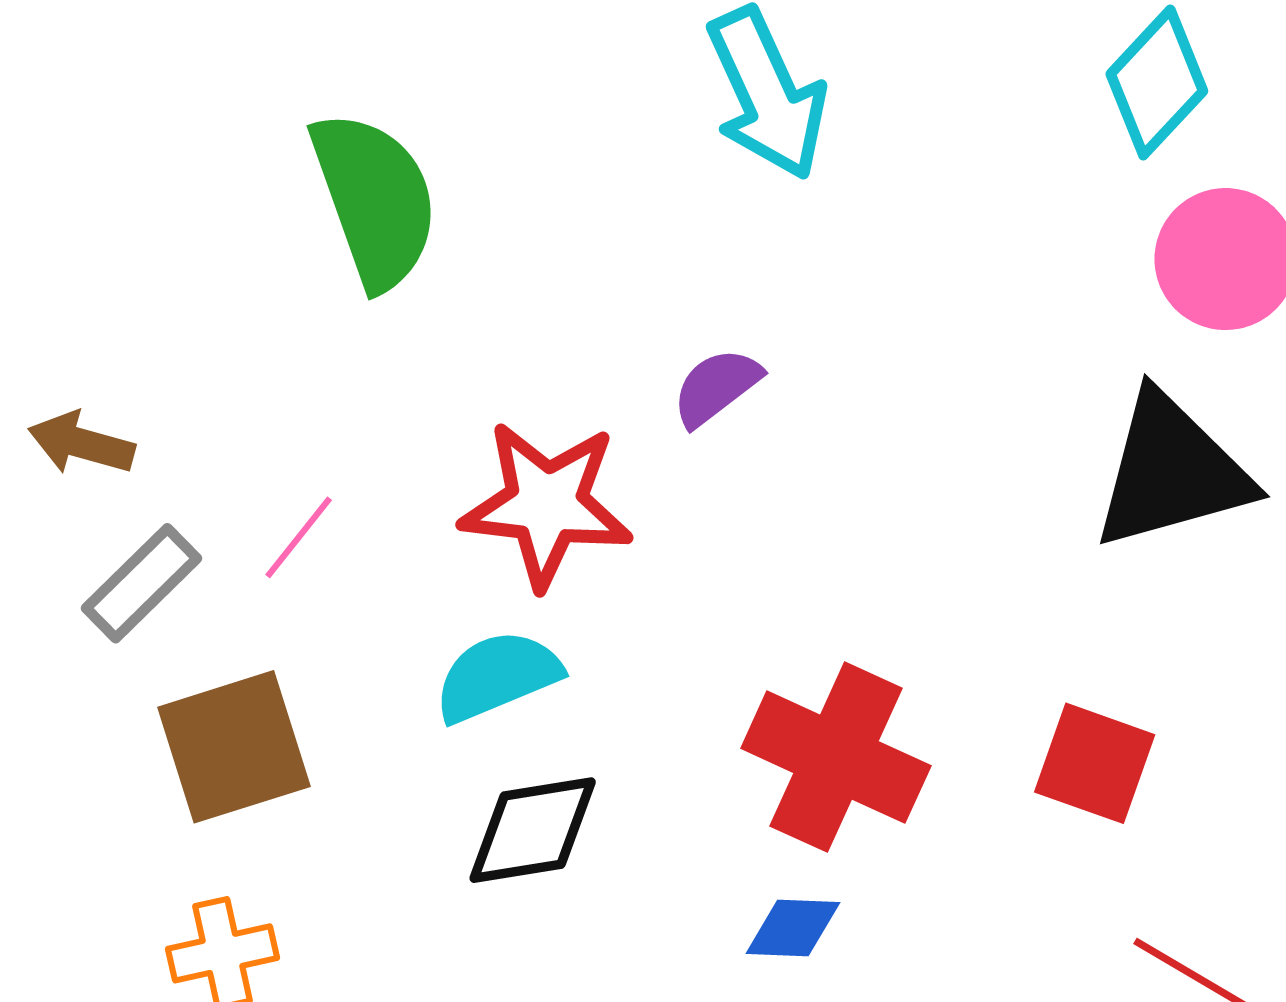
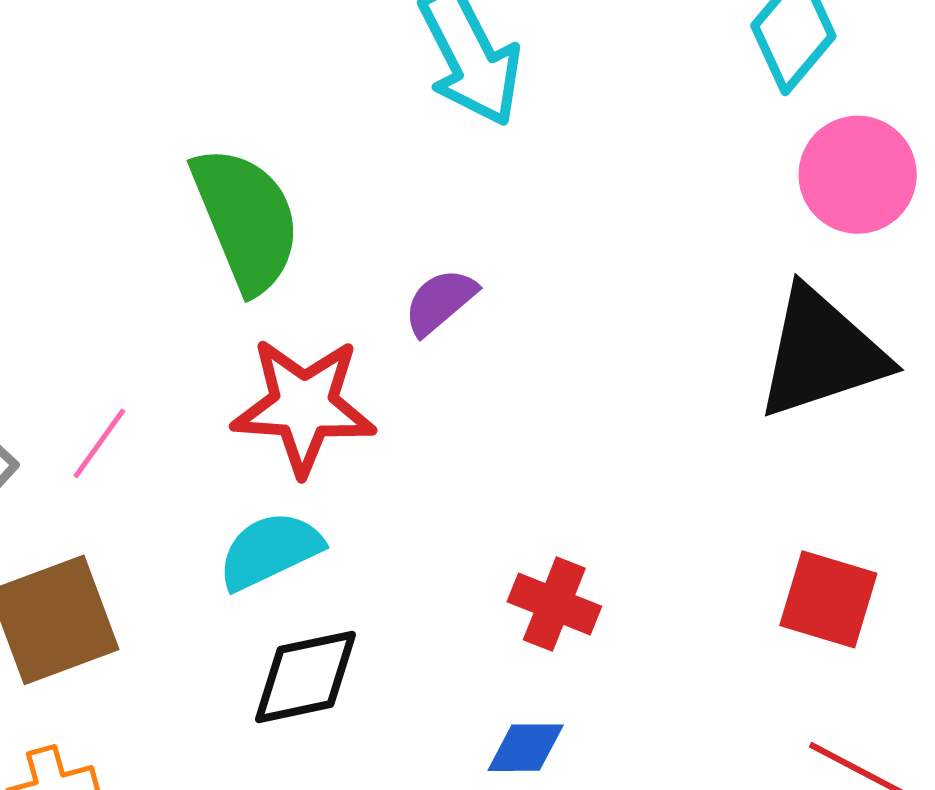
green semicircle: (375, 200) -> (246, 219), moved
red cross: (836, 757) -> (554, 604), size x0.6
red square: (1095, 763) -> (828, 599), moved

